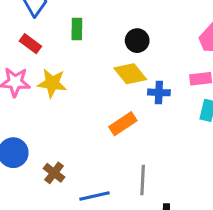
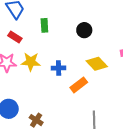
yellow diamond: (130, 74) -> (97, 64), moved
blue cross: (159, 92) -> (59, 68), moved

